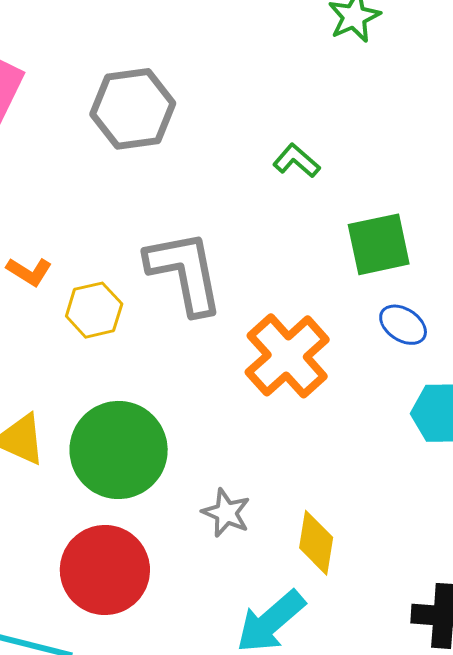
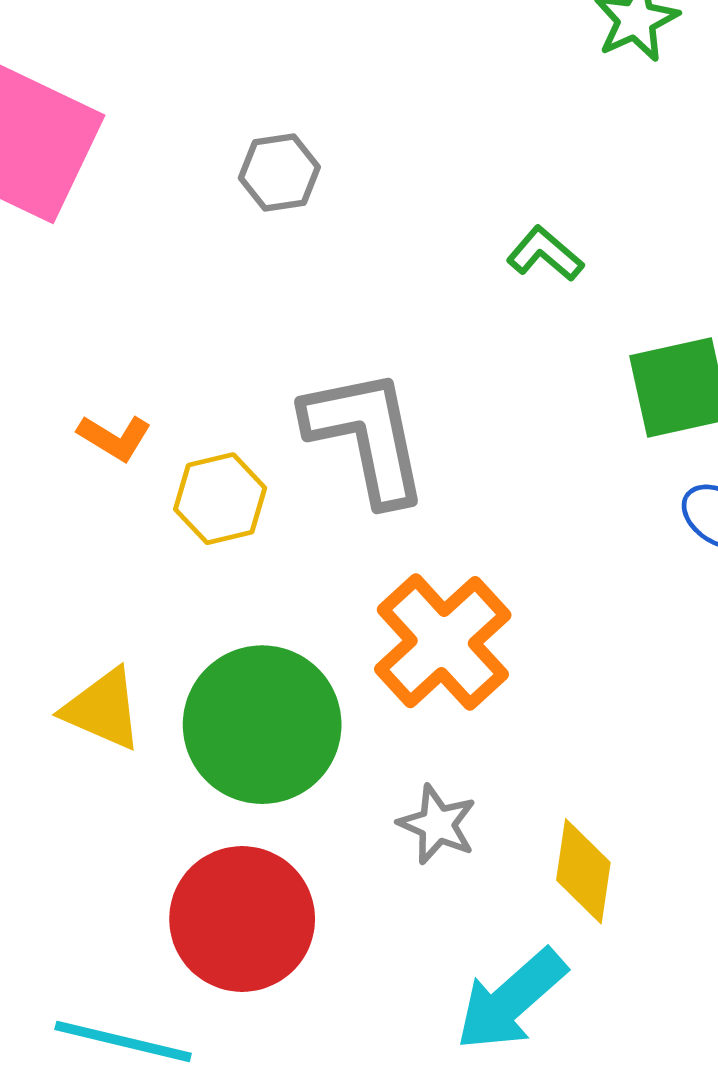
gray hexagon: (133, 109) -> (279, 173), size x0.6
orange cross: (287, 356) -> (443, 642), moved

